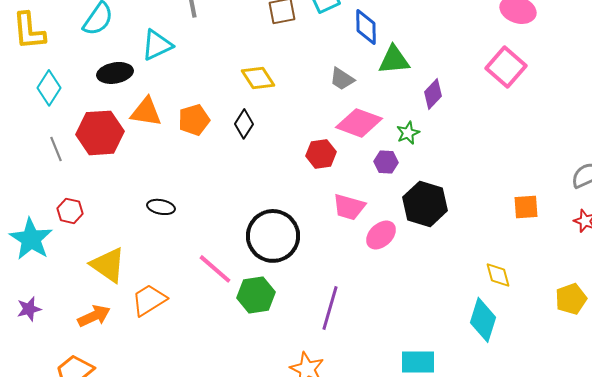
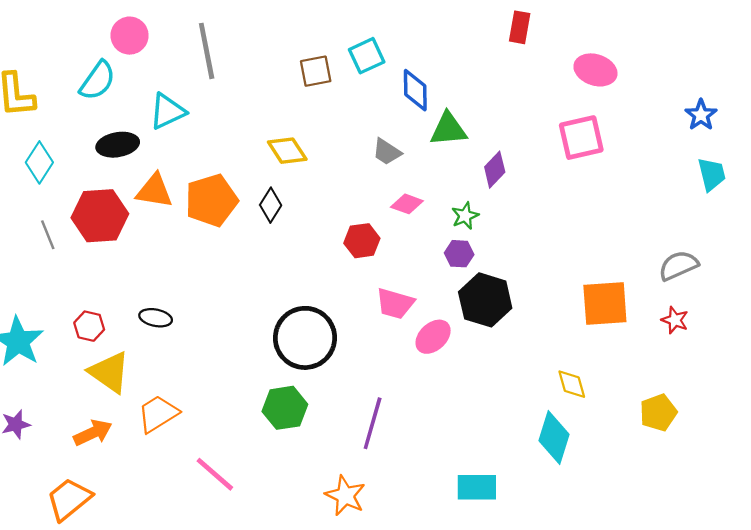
pink square: (506, 67) -> (581, 138), turned 36
orange pentagon: (194, 120) -> (211, 200), size x1.4
pink diamond: (359, 123) -> (407, 204), size x0.6
purple hexagon: (386, 162) -> (459, 254), moved
black ellipse: (161, 207) -> (156, 318), moved
orange square: (526, 207) -> (605, 304), size x1.6
red hexagon: (70, 211) -> (89, 326), moved
pink line: (215, 269) -> (215, 474), moved

